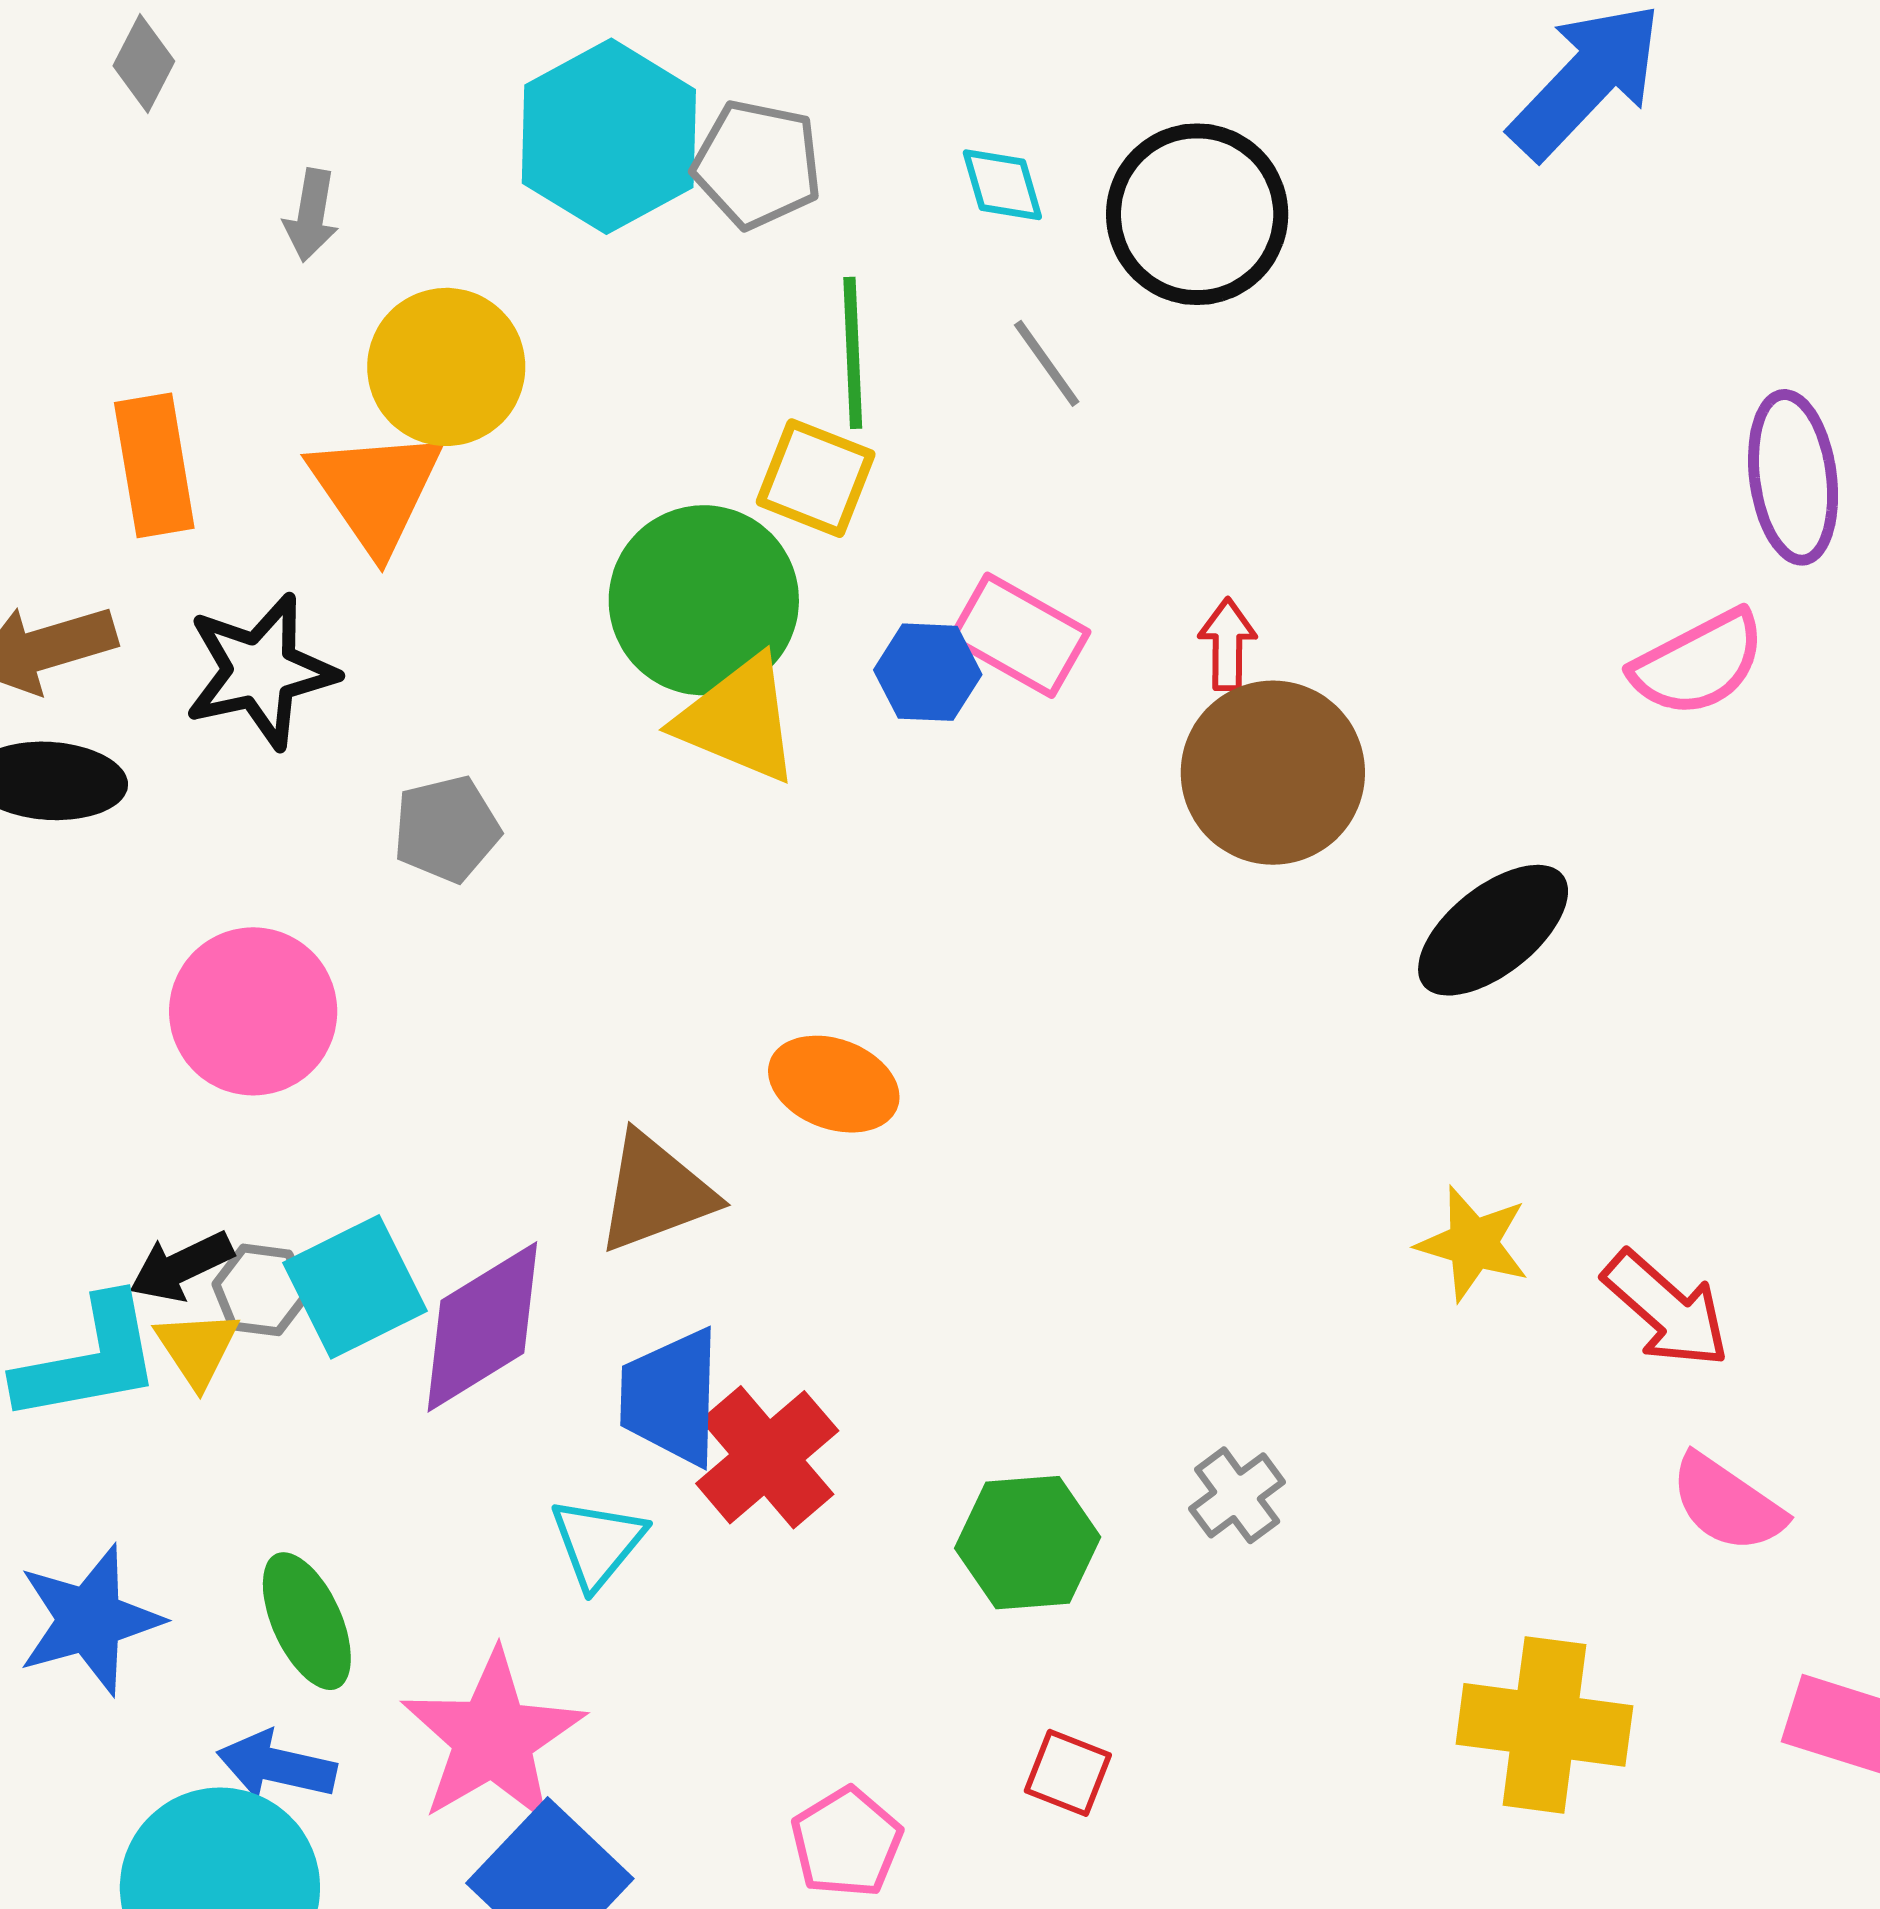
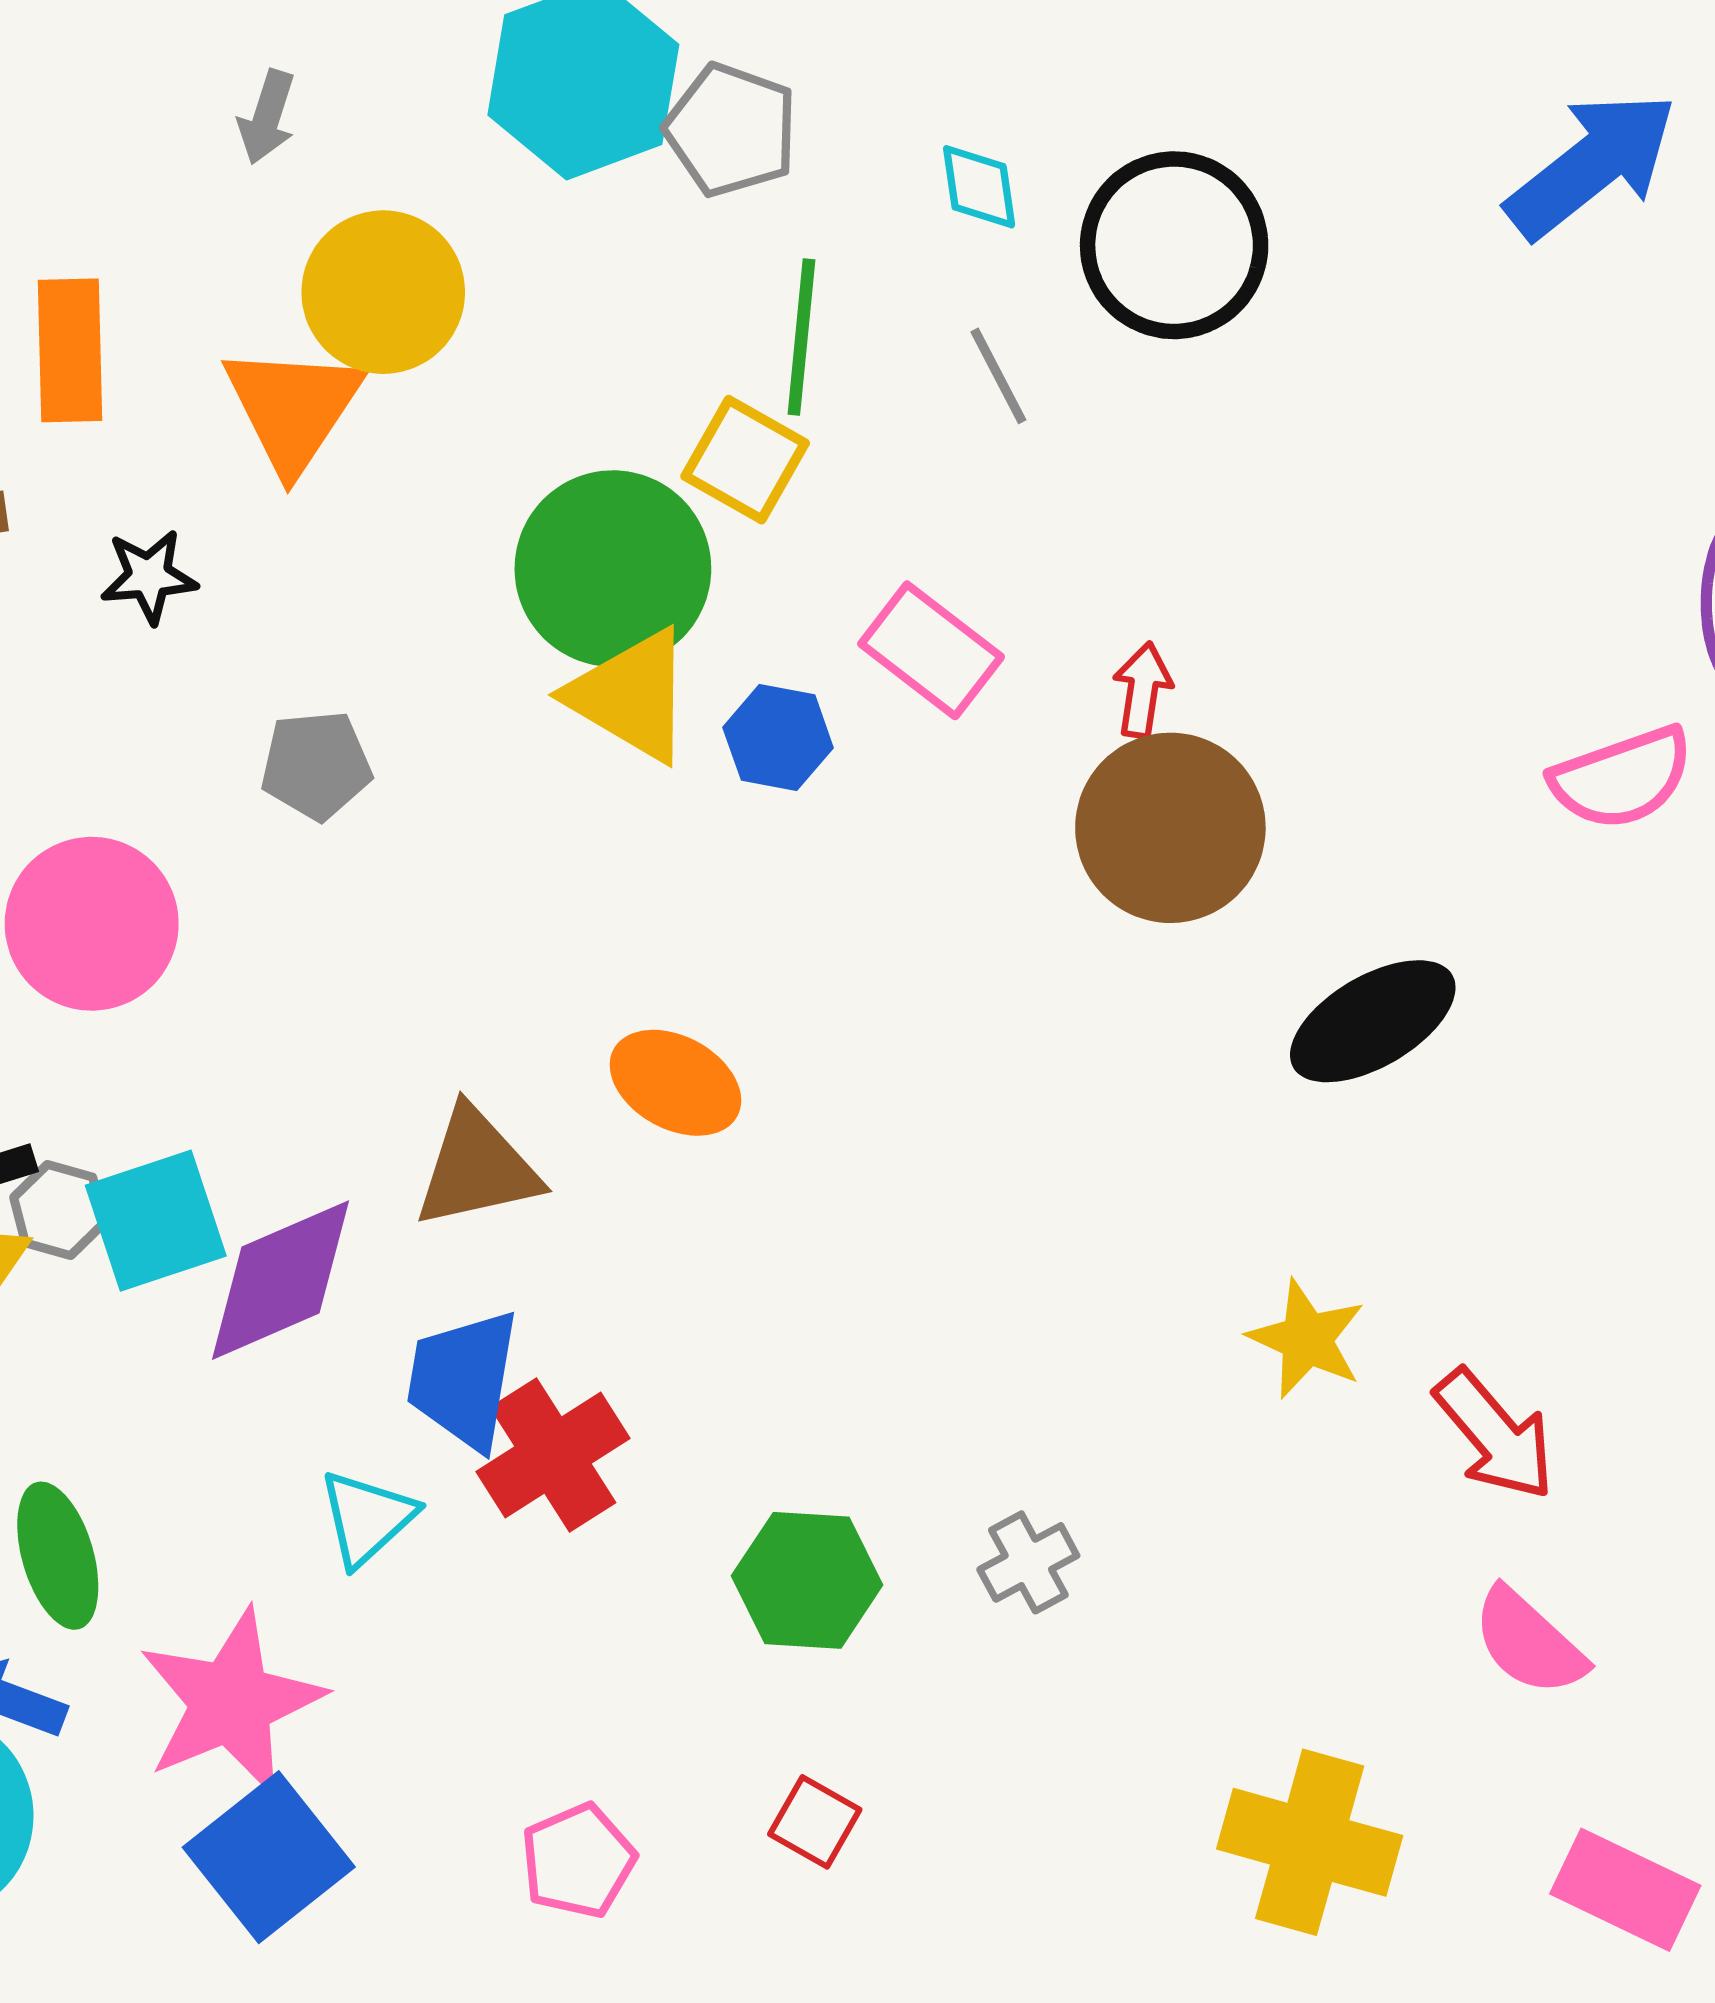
black star: (261, 671) -> (149, 576), size x0.6
blue hexagon: (928, 672) -> (778, 738), moved

